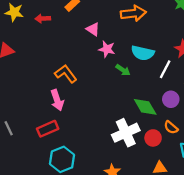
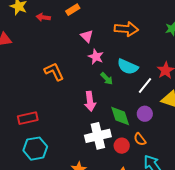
pink arrow: (57, 100) -> (90, 101), moved

